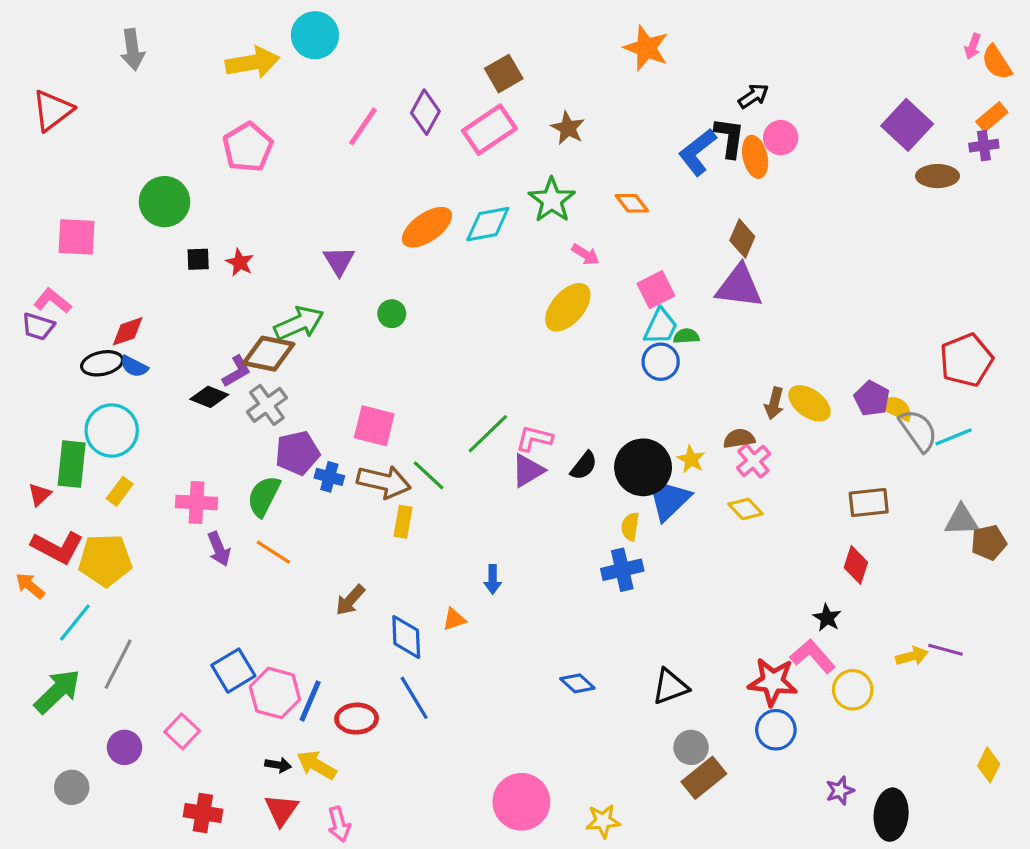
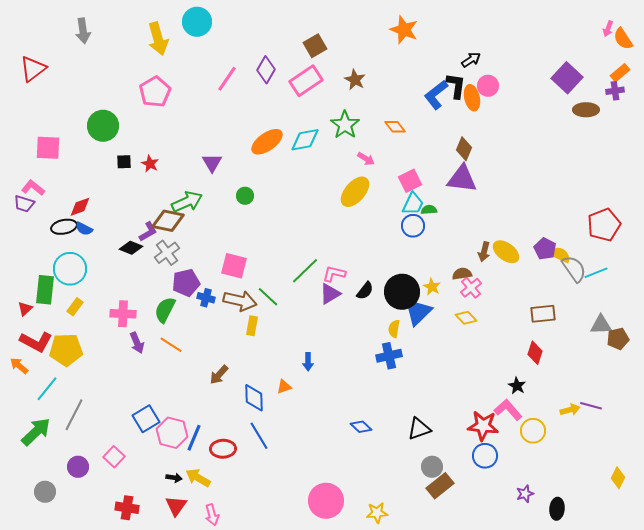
yellow arrow: (253, 62) -> (158, 39), turned 84
black ellipse: (891, 815) -> (557, 509), size x0.7

